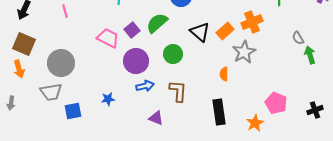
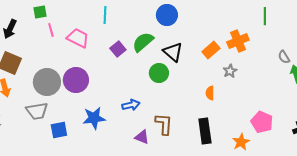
black triangle: (200, 32) -> (173, 52), moved
pink trapezoid: (108, 38) -> (78, 38), moved
gray star: (244, 52) -> (230, 71), size x0.6
purple circle: (136, 61) -> (76, 80), moved
brown L-shape: (178, 91) -> (164, 124), moved
blue star: (108, 99) -> (94, 118), size x1.6

